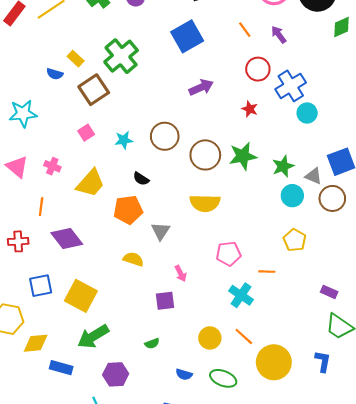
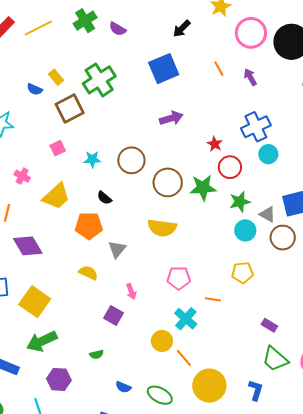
red circle: (258, 69) -> (230, 167), moved
yellow pentagon: (295, 240) -> (242, 273), turned 30
purple square: (165, 301) -> (114, 315), turned 30
yellow circle: (210, 338) -> (162, 341), moved

